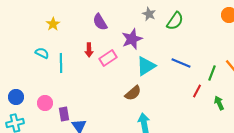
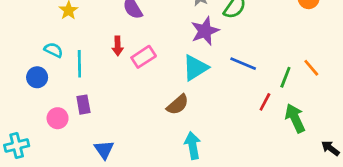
purple star: (132, 39) -> (205, 31), moved
blue circle: (16, 97) -> (37, 77), moved
green arrow: (219, 103) -> (295, 118), size x1.5
purple rectangle: (64, 114) -> (83, 105), moved

